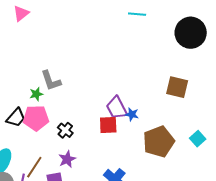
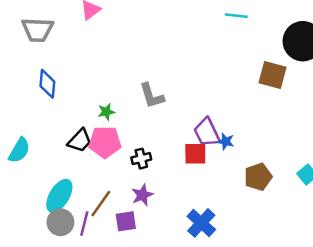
gray L-shape: (51, 81) -> (152, 96), moved
brown square: (177, 87) -> (272, 75), moved
black cross: (65, 130) -> (141, 159), turned 35
brown pentagon: (159, 142) -> (258, 177), size x0.7

